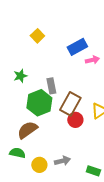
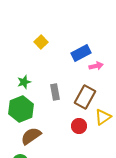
green hexagon: (39, 103) -> (21, 109), moved
brown rectangle: (70, 104) -> (85, 97), moved

